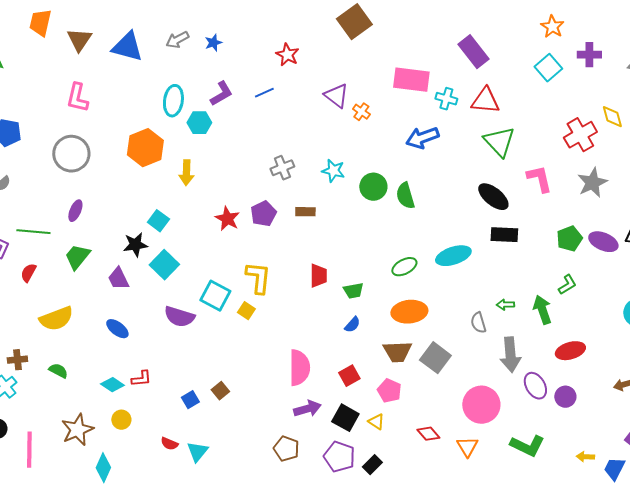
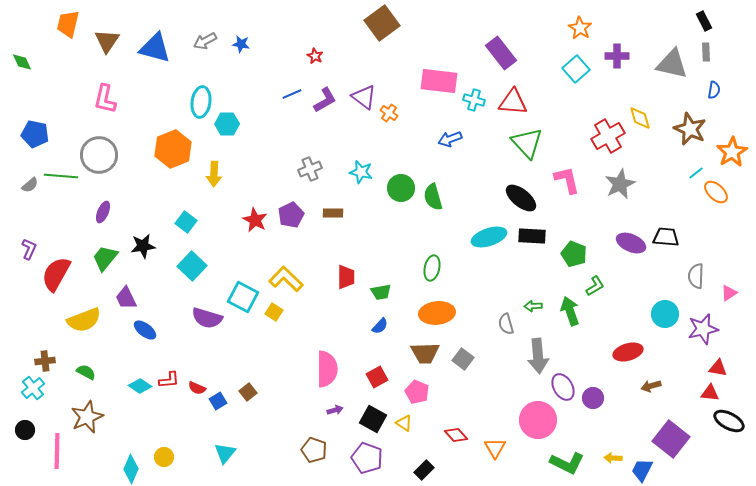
blue star: (213, 43) -> (241, 44), turned 30
red star: (287, 55) -> (315, 56), size x0.7
purple L-shape: (221, 94) -> (325, 100), moved
blue arrow: (422, 138) -> (450, 139), size x0.7
green line: (33, 232) -> (61, 176), moved
green pentagon: (569, 239) -> (574, 254), moved, turned -30
black star: (135, 245) -> (143, 246), moved
cyan ellipse: (453, 256) -> (489, 237), moved
green ellipse: (404, 267) -> (432, 268), turned -50
red semicircle: (28, 273) -> (56, 274), size x1.8
yellow L-shape: (258, 278) -> (286, 279), turned -52
purple trapezoid: (118, 279) -> (126, 298), moved
red ellipse: (570, 351) -> (628, 352), moved
gray square: (435, 358) -> (463, 359), size x0.7
pink circle: (481, 405) -> (538, 420), moved
purple arrow: (307, 409) -> (335, 410), size x0.6
yellow circle: (121, 420) -> (164, 457), moved
brown star: (77, 430) -> (87, 417), moved
red semicircle: (169, 444) -> (197, 388), moved
green L-shape: (527, 446) -> (567, 463), moved
black rectangle: (372, 465) -> (424, 470), moved

